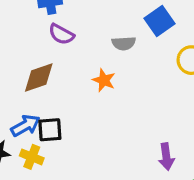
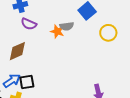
orange star: (104, 80) -> (57, 31), moved

